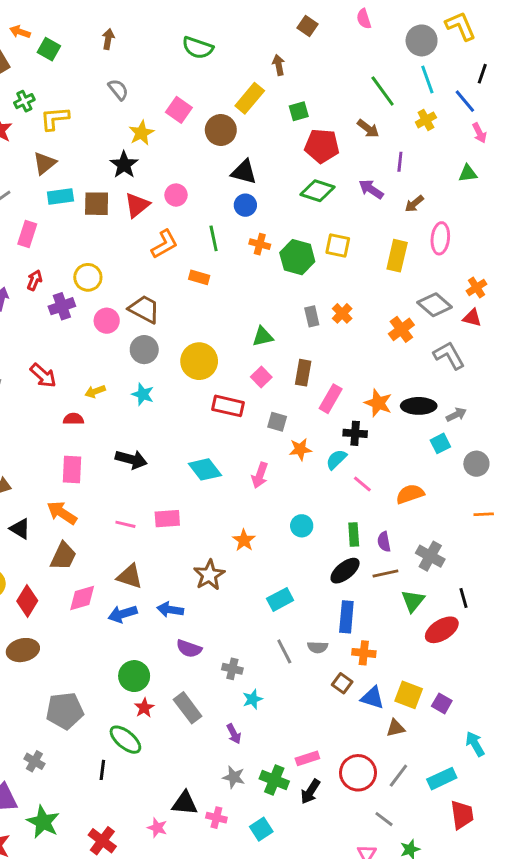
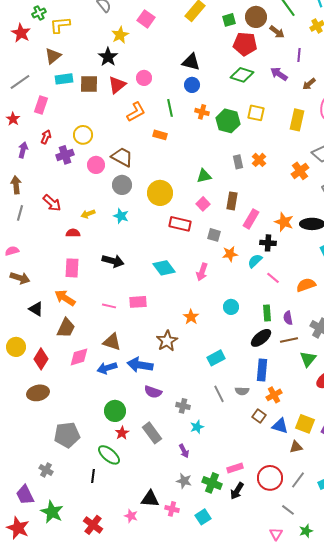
brown circle: (221, 130) -> (256, 17), moved
blue arrow: (170, 610) -> (140, 365), size x1.4
orange cross: (364, 653) -> (274, 395), turned -35

